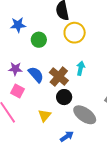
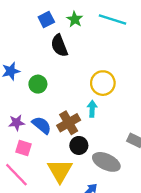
yellow circle: (75, 33) -> (103, 83), moved
brown cross: (59, 77) -> (69, 123), turned 30
yellow triangle: (44, 115) -> (60, 171), size x1.6

